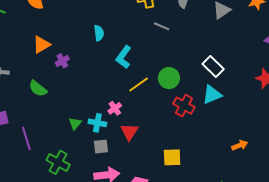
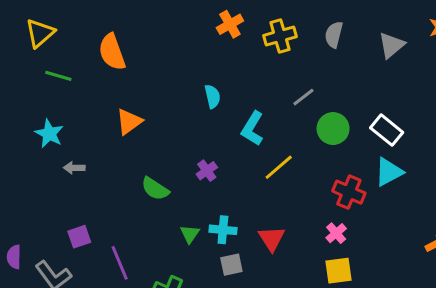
gray line: (162, 26) -> (303, 97), moved, turned -56
purple cross: (62, 61) -> (207, 171), moved
green circle: (169, 78) -> (333, 129), moved
green semicircle: (38, 89) -> (155, 189), moved
pink cross: (115, 108) -> (336, 233), moved

